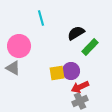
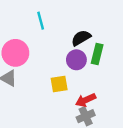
green rectangle: (90, 47) -> (97, 54), turned -30
purple circle: (71, 71) -> (76, 60), moved

